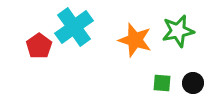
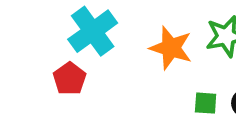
red pentagon: (39, 46) -> (70, 79), moved

